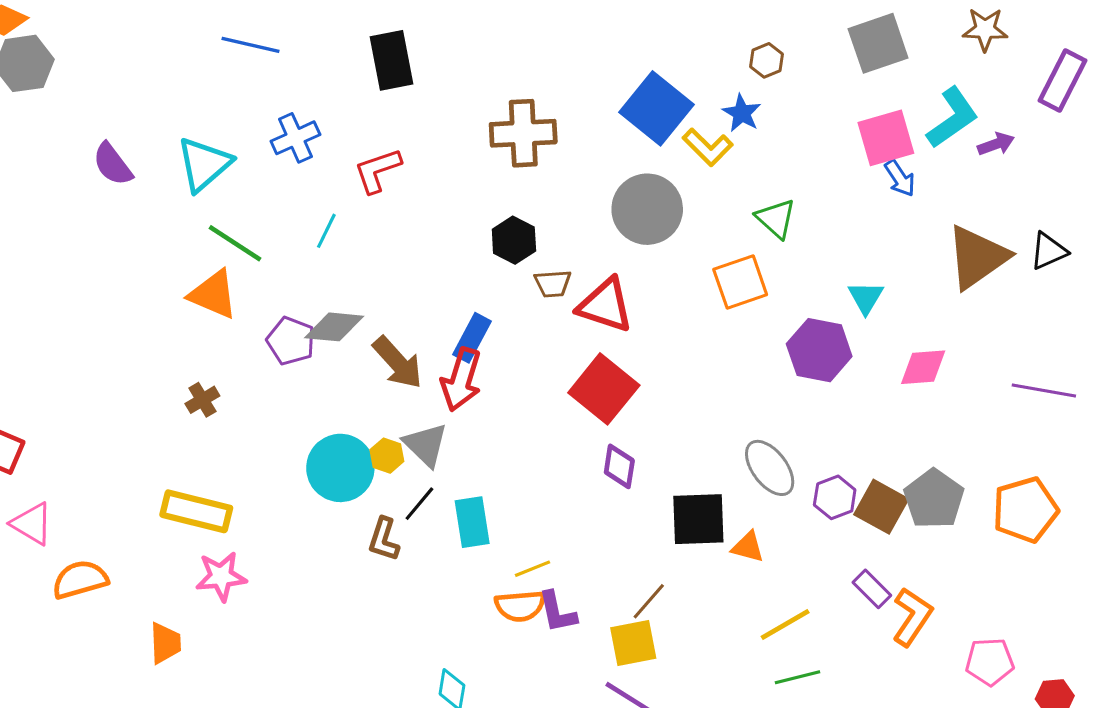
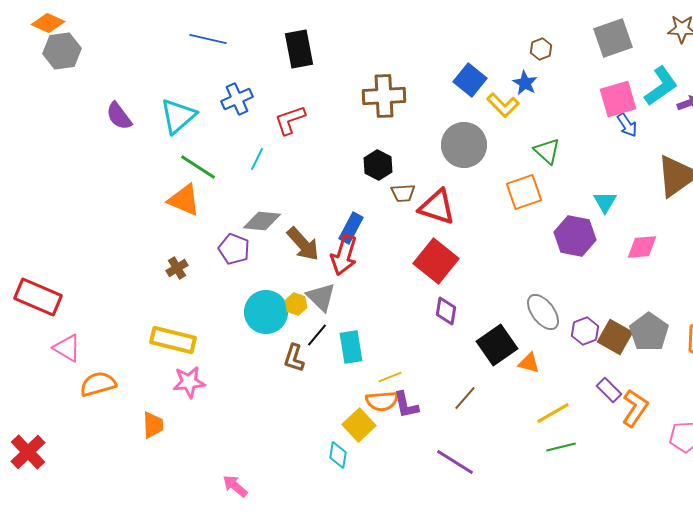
blue square: (656, 108) -> (470, 80), size x0.7
purple pentagon: (291, 341) -> (234, 249), moved
black square: (698, 519) -> (497, 345), turned -33
yellow square: (633, 643) -> (359, 425), moved, turned -32

